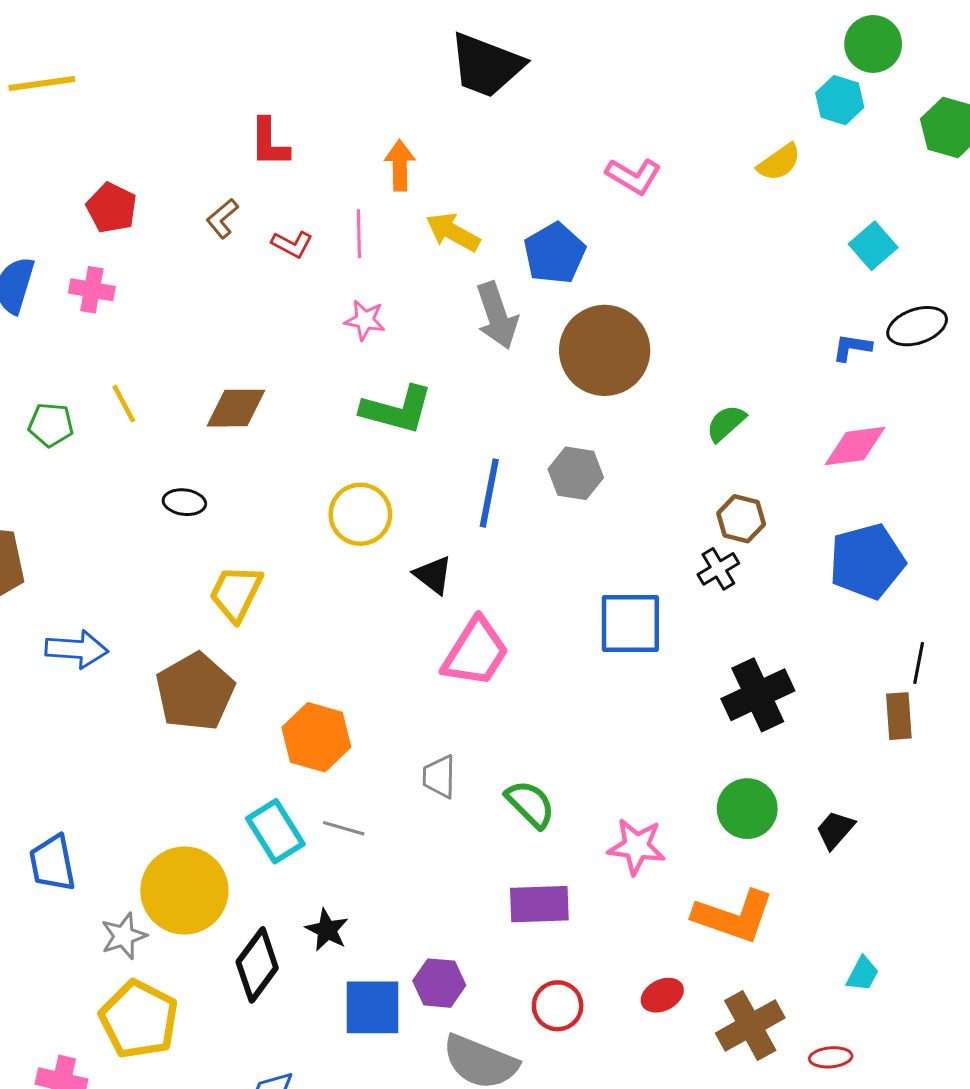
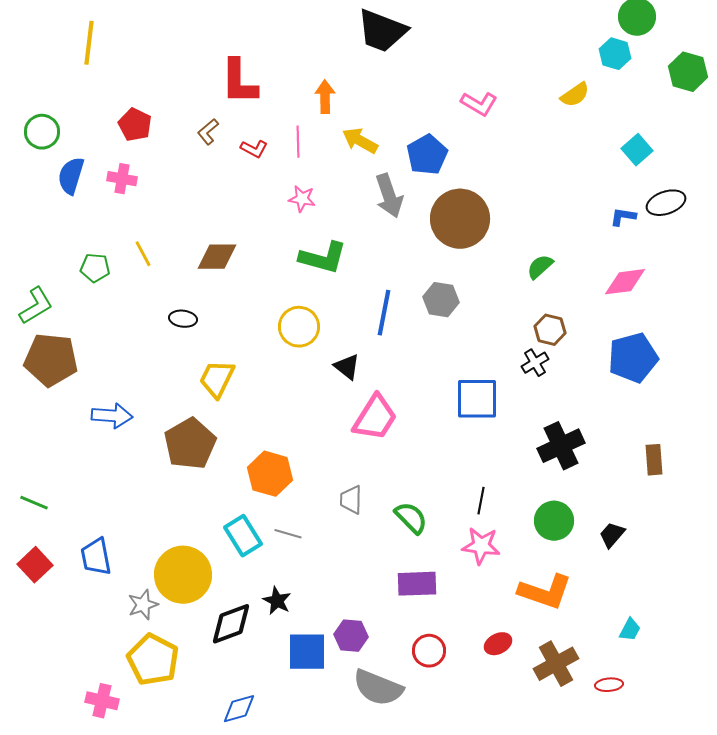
yellow line: (42, 83) -> (89, 43), turned -75
red L-shape: (269, 143) -> (239, 82), size x1.4
black line: (919, 663) -> (481, 501), moved
black diamond: (257, 965) -> (231, 624), turned 33

